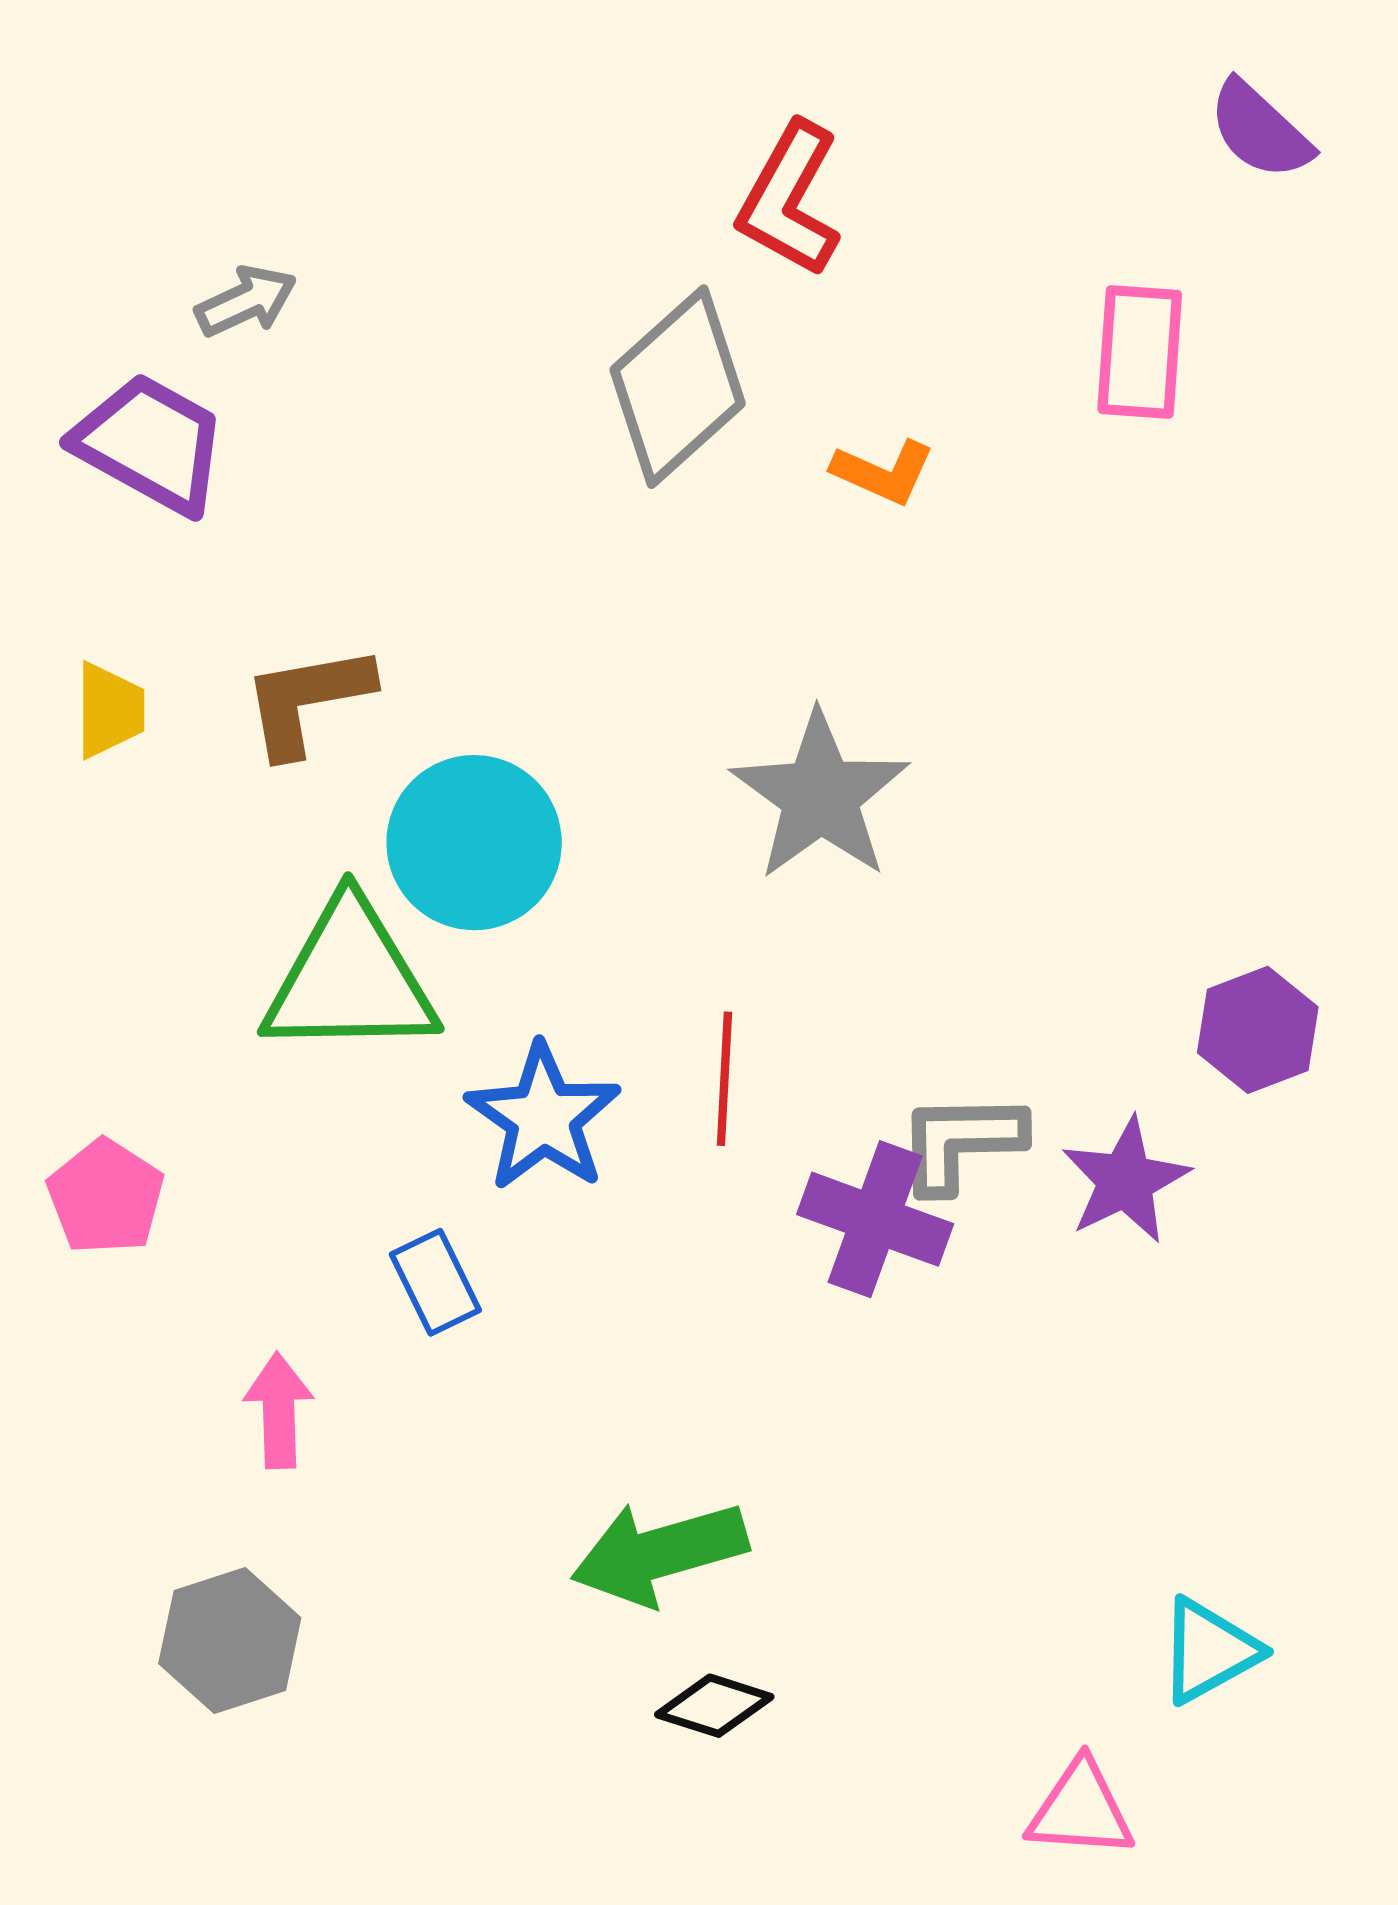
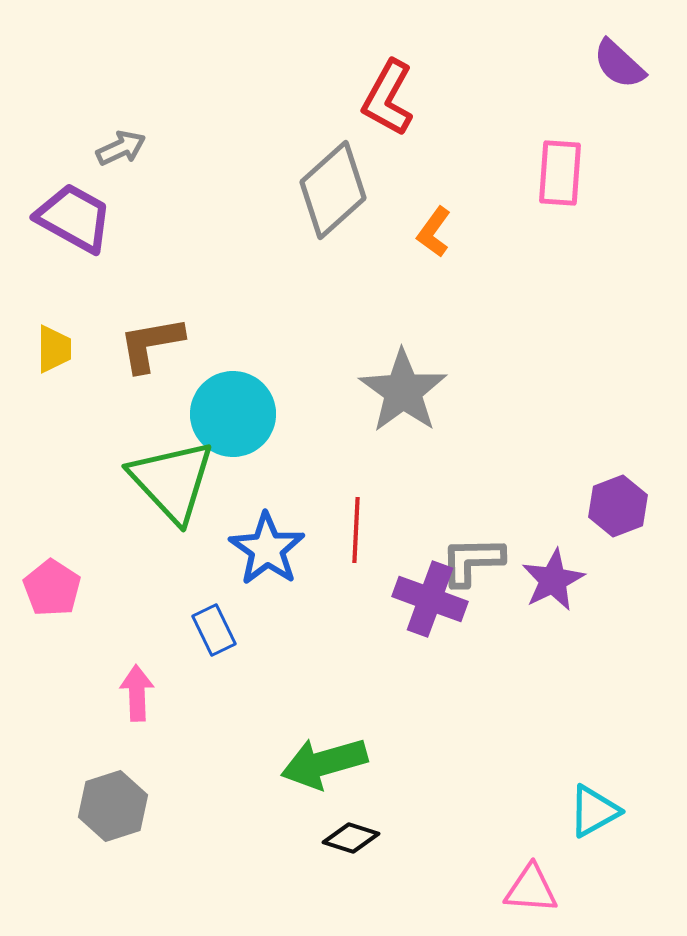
orange L-shape: (883, 472) -> (434, 232), turned 102
green triangle: (350, 979) -> (172, 481), turned 48

